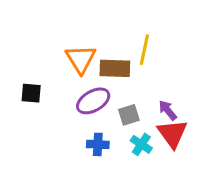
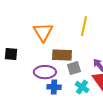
brown rectangle: (115, 68) -> (62, 55), moved
purple ellipse: (93, 101) -> (45, 72), moved, turned 30

